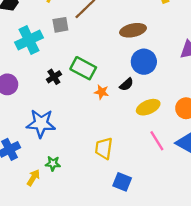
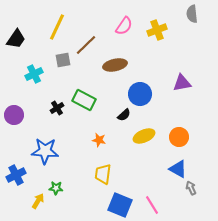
brown ellipse: (133, 30) -> (115, 65), moved
cyan cross: (29, 40) -> (34, 74), size x0.7
orange star: (102, 92) -> (99, 140), moved
pink line: (157, 141) -> (152, 205), moved
blue square: (122, 182) -> (120, 205), size x1.4

